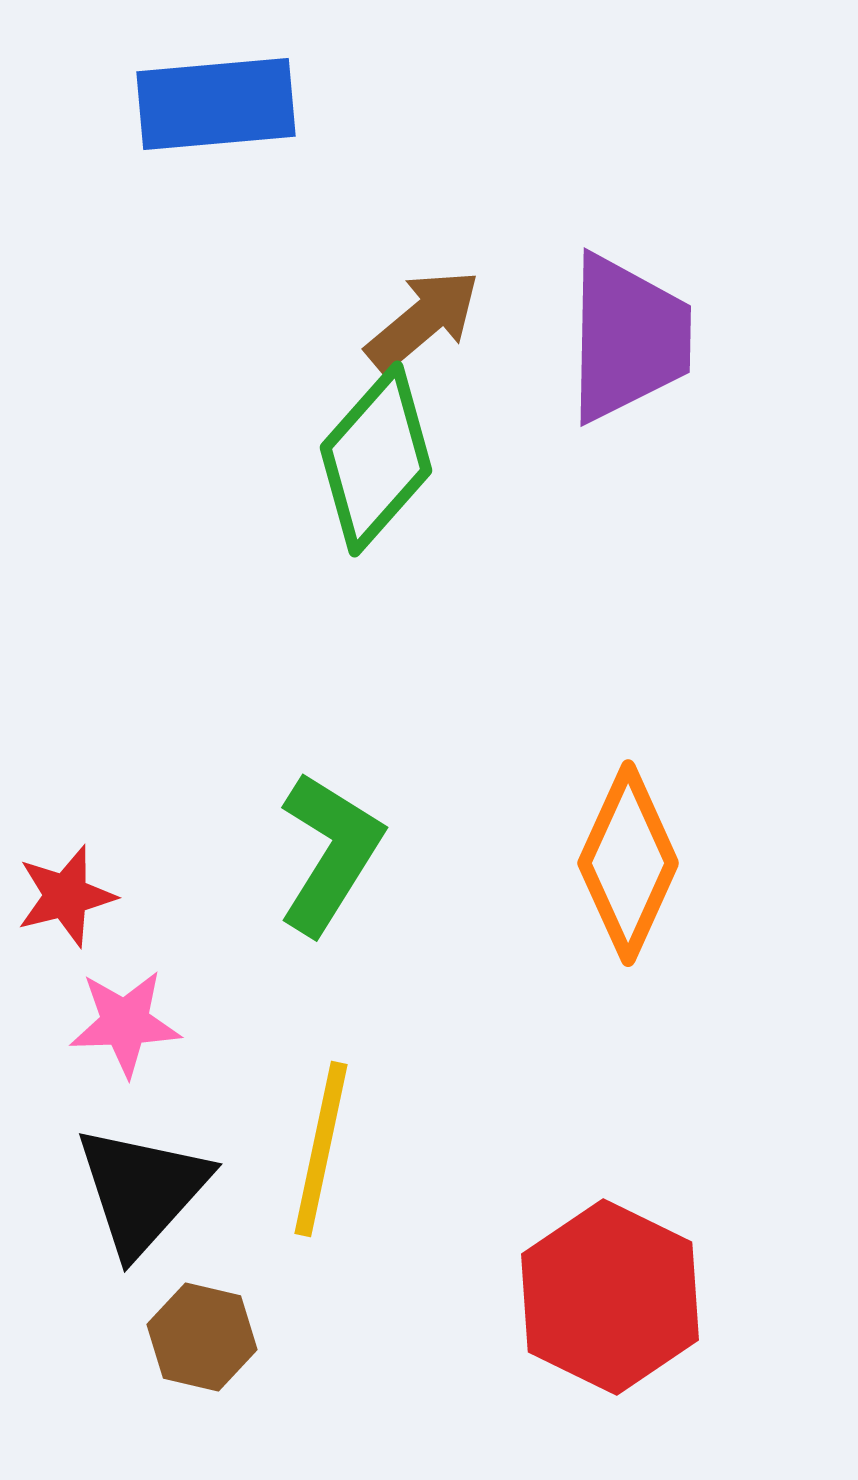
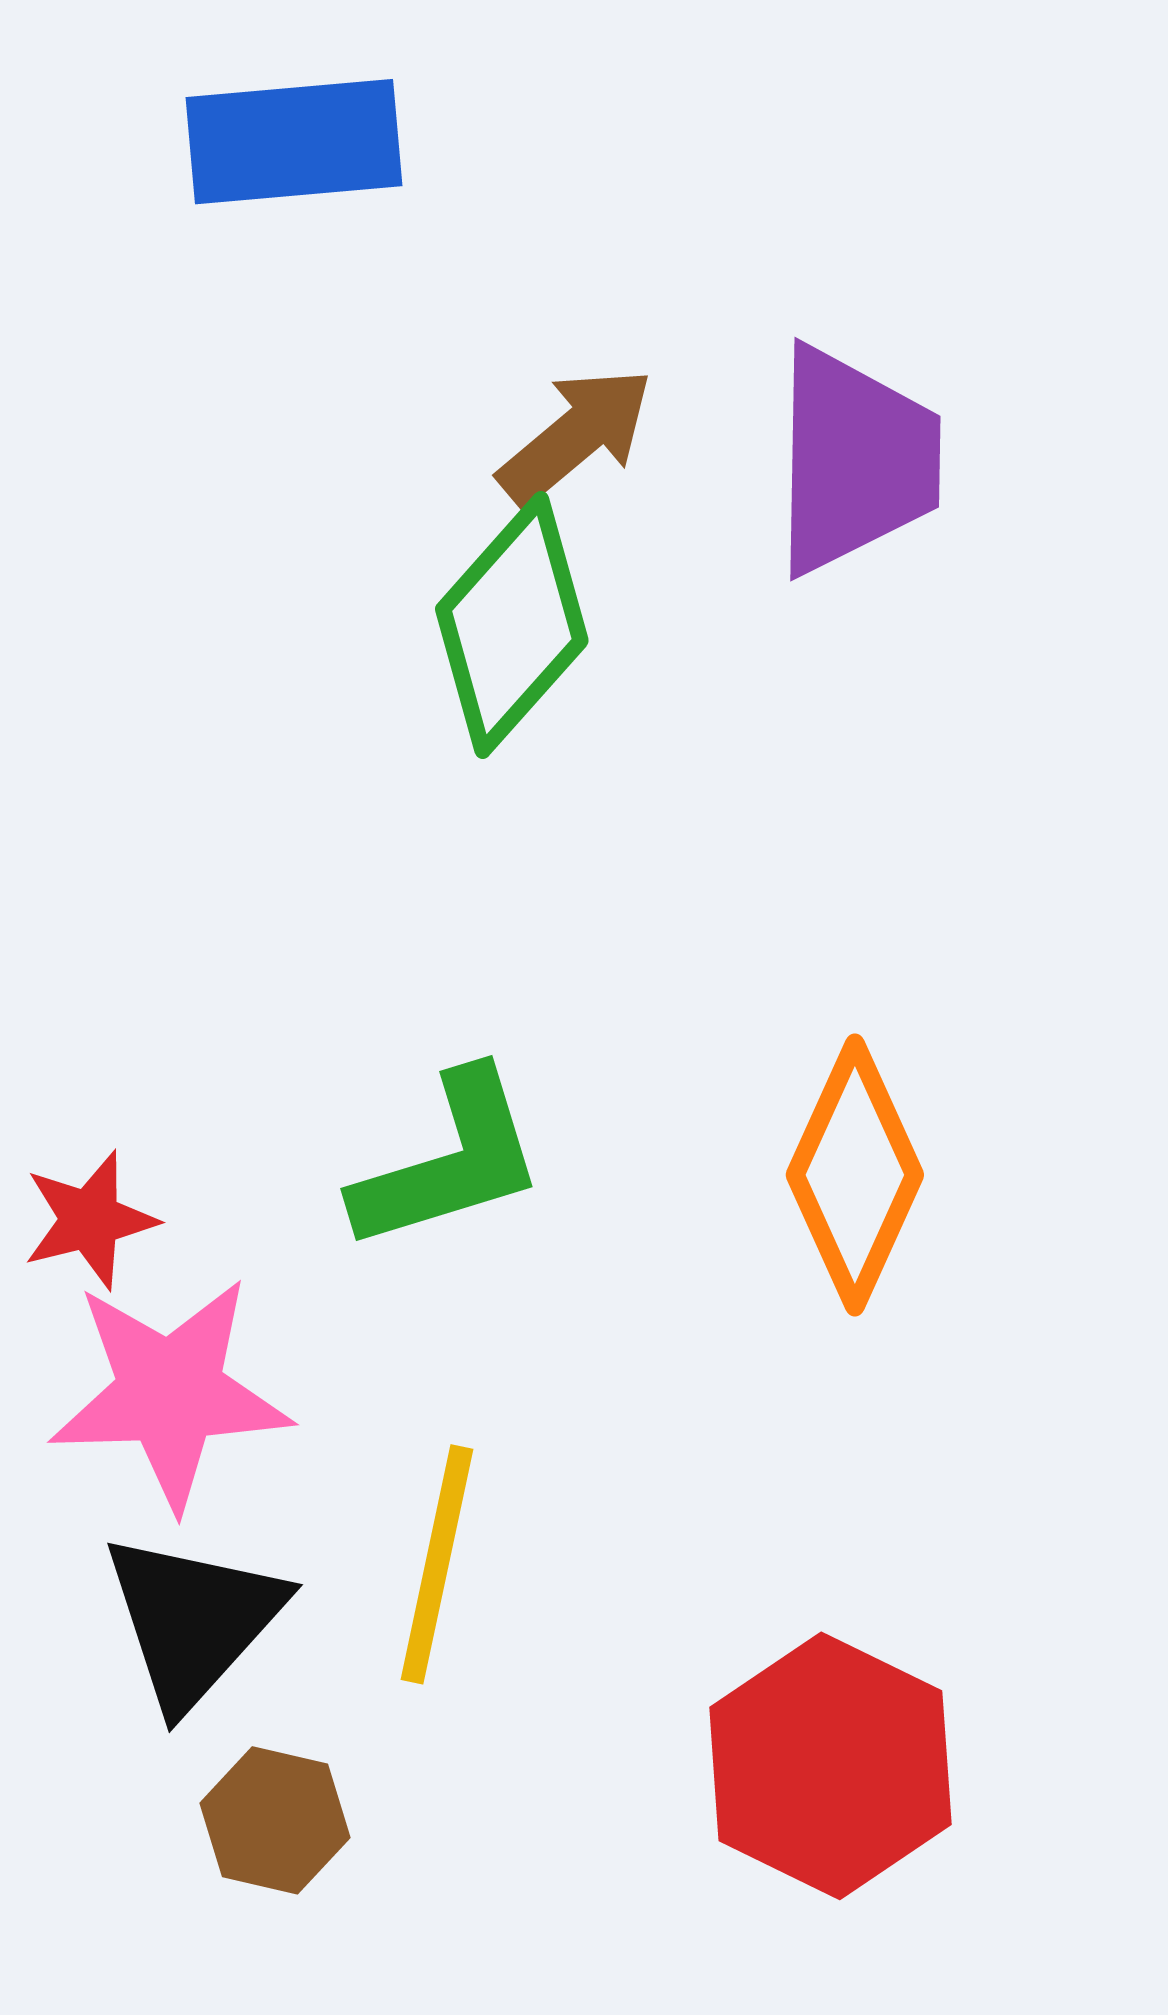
green L-shape: (330, 853) -> (449, 1161), turned 41
pink star: (125, 1023) -> (170, 1393), size x1.6

